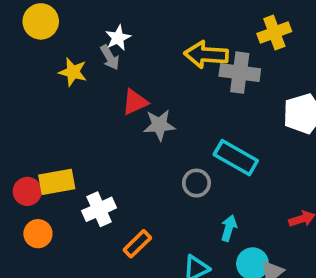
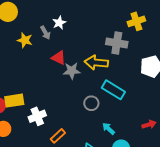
white star: (118, 38) -> (59, 23), moved
yellow arrow: (206, 55) -> (96, 63), moved
red triangle: (135, 102) -> (59, 58), turned 49
cyan arrow: (229, 228) -> (109, 129), turned -64

